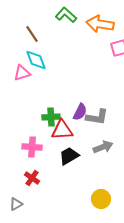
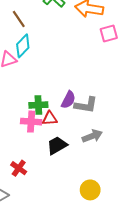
cyan diamond: (36, 60) -> (23, 46), turned 65
red triangle: (62, 130) -> (50, 118), size x0.7
pink cross: (32, 147) -> (31, 122), moved

